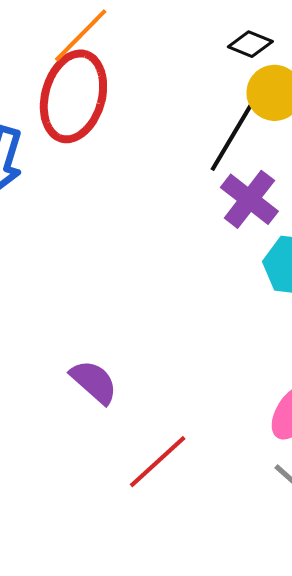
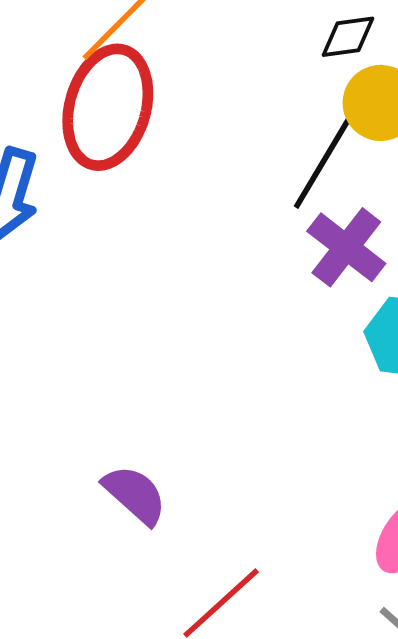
black diamond: (250, 44) -> (348, 37), turned -30

